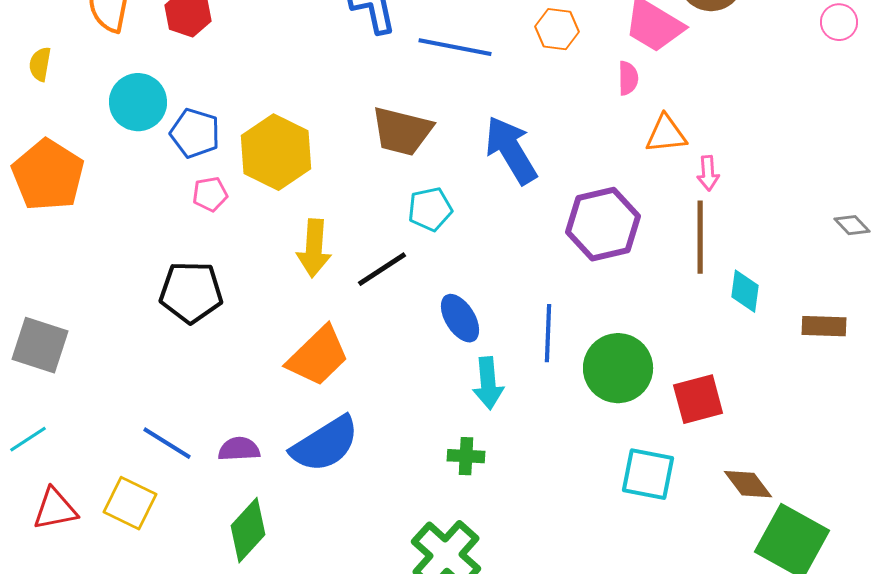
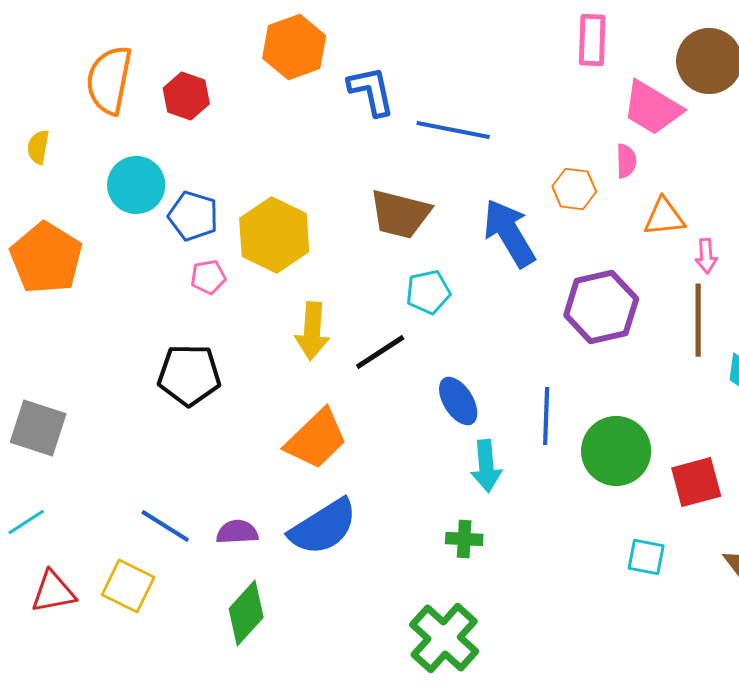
orange hexagon: (557, 29) -> (574, 189), moved
cyan square: (648, 474) -> (646, 557), size x0.7

